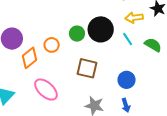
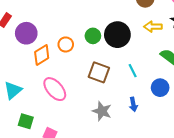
cyan line: (128, 39) -> (133, 71), moved
blue circle: (127, 80) -> (160, 88), moved
blue arrow: (126, 105) -> (133, 104), moved

